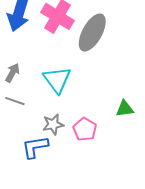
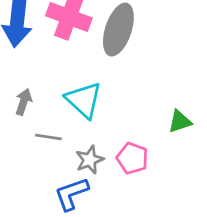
gray line: (15, 101) -> (48, 137), moved

